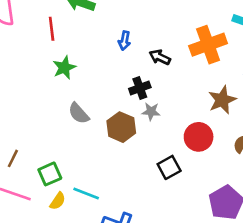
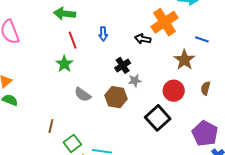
red line: (52, 29) -> (73, 40), moved
black arrow: (160, 57) -> (143, 39), moved
brown line: (13, 158) -> (51, 126), moved
black square: (169, 167) -> (158, 118), size x1.4

